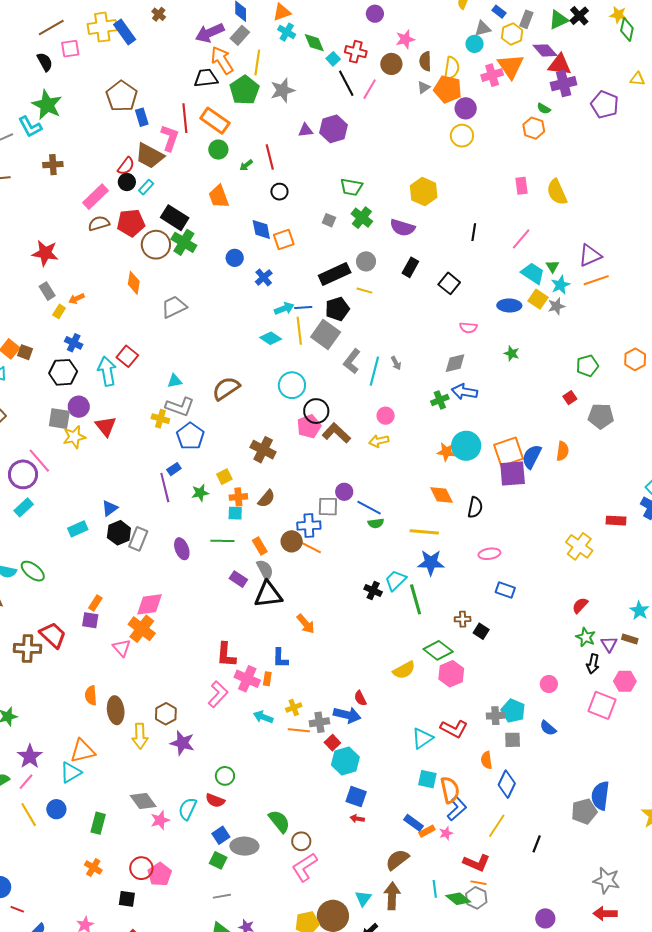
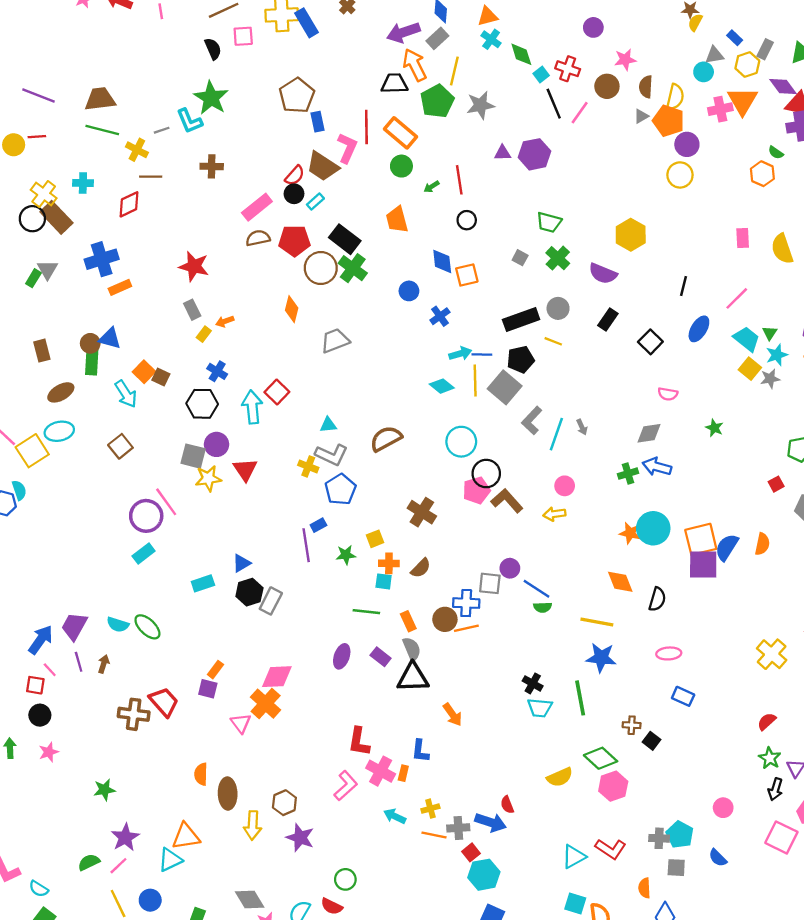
blue ellipse: (509, 305) -> (699, 329), moved, turned -65
orange line: (311, 547) -> (466, 628), turned -45
purple ellipse: (182, 549) -> (342, 656), moved, turned 35
cyan trapezoid: (396, 580) -> (540, 708), moved, turned -135

